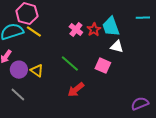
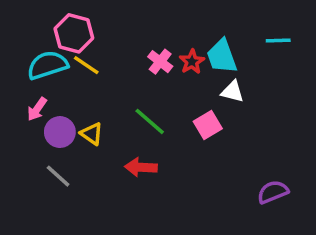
pink square: (103, 66) -> (208, 125), turned 35
red arrow: (76, 90) -> (141, 167), moved, turned 42

